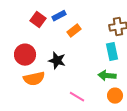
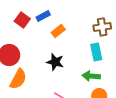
black star: (57, 61) -> (55, 62), moved
orange semicircle: (34, 79) -> (18, 79), turned -50

